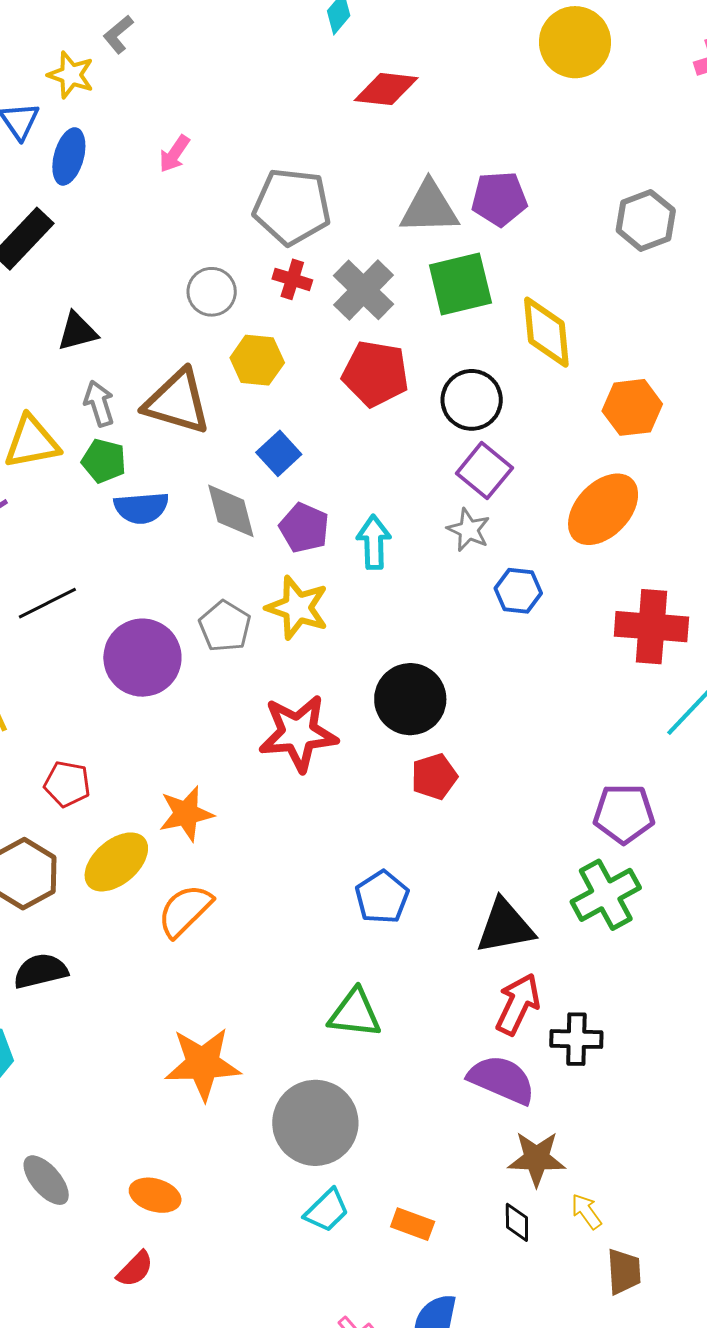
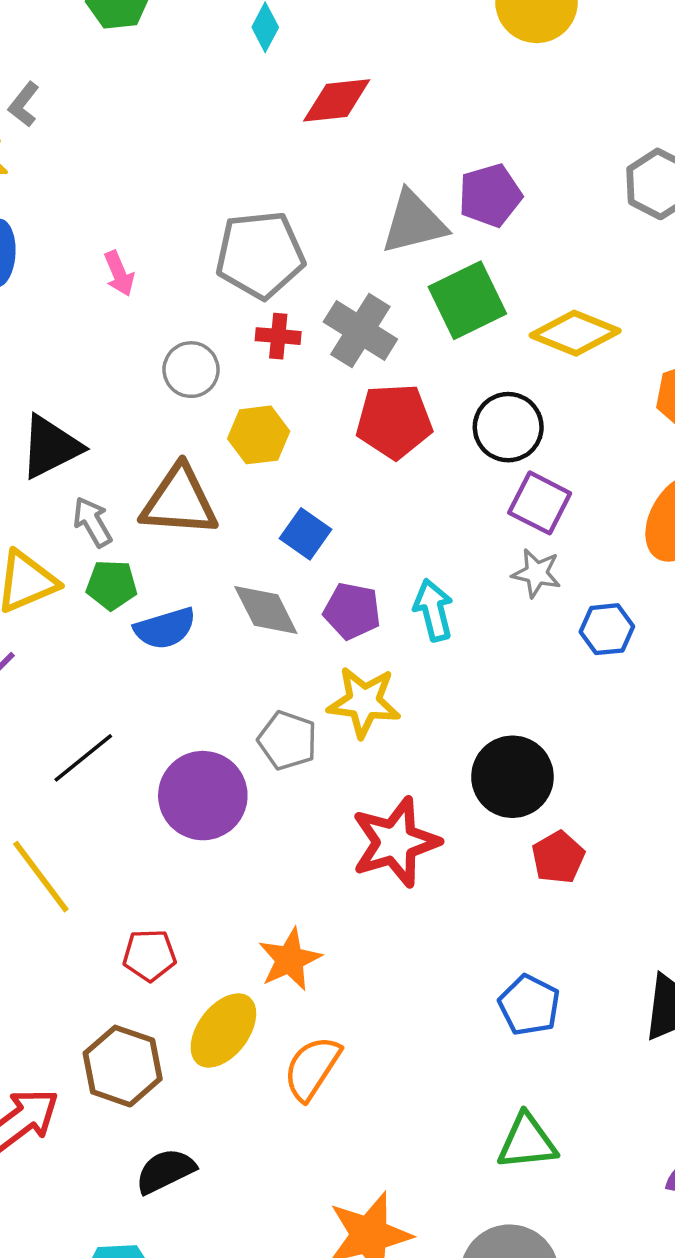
pink arrow: (174, 154) -> (119, 274), moved, turned -45
black triangle: (77, 332) -> (51, 447), size x1.4
yellow diamond: (546, 332) -> (575, 333), turned -50

